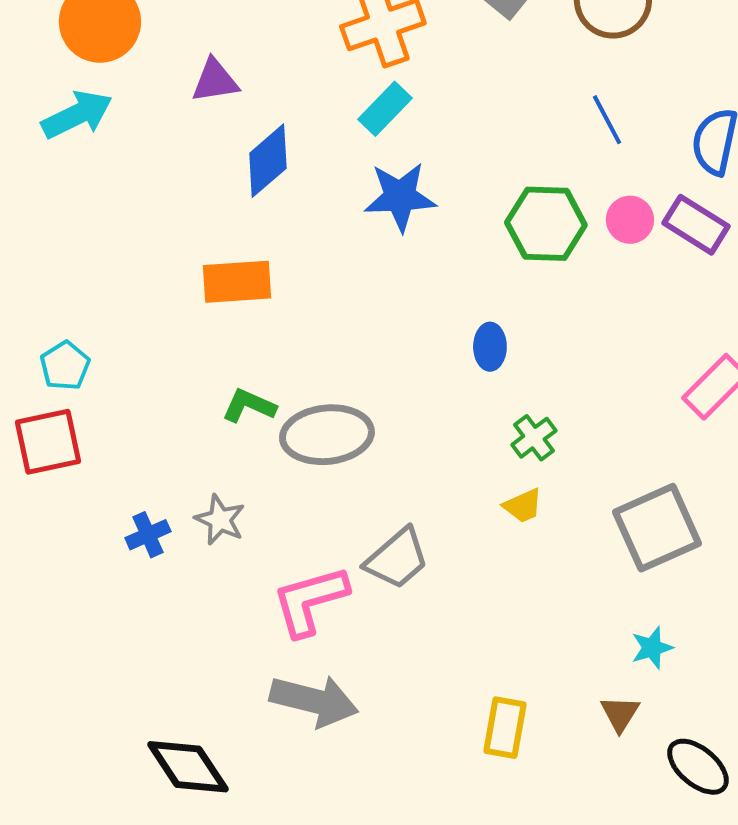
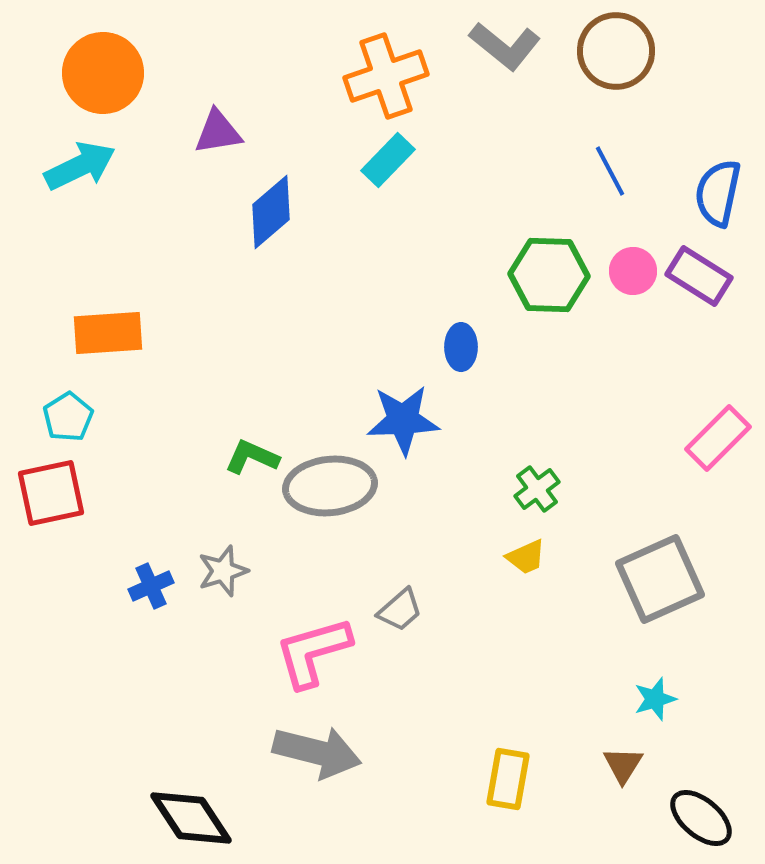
blue star: (400, 197) -> (403, 420), moved
orange rectangle: (237, 282) -> (108, 333), moved
blue ellipse: (490, 347) -> (461, 347), moved
gray star: (220, 520) -> (223, 571), turned 30
gray trapezoid: (397, 559) -> (400, 610), size x0.7

